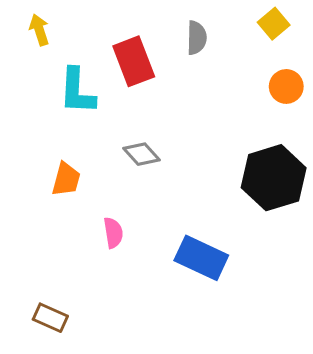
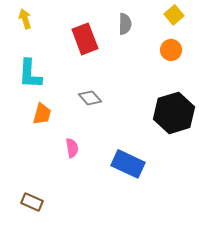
orange circle: (286, 86) -> (171, 50), moved
cyan L-shape: (77, 91) -> (30, 74), moved

